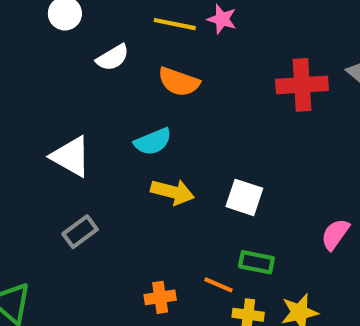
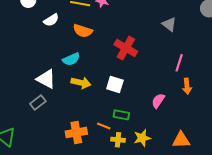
red cross: (302, 85) -> (126, 48), moved, turned 35
white triangle: (71, 156) -> (46, 79), moved
orange cross: (160, 297) -> (76, 133), size x1.5

